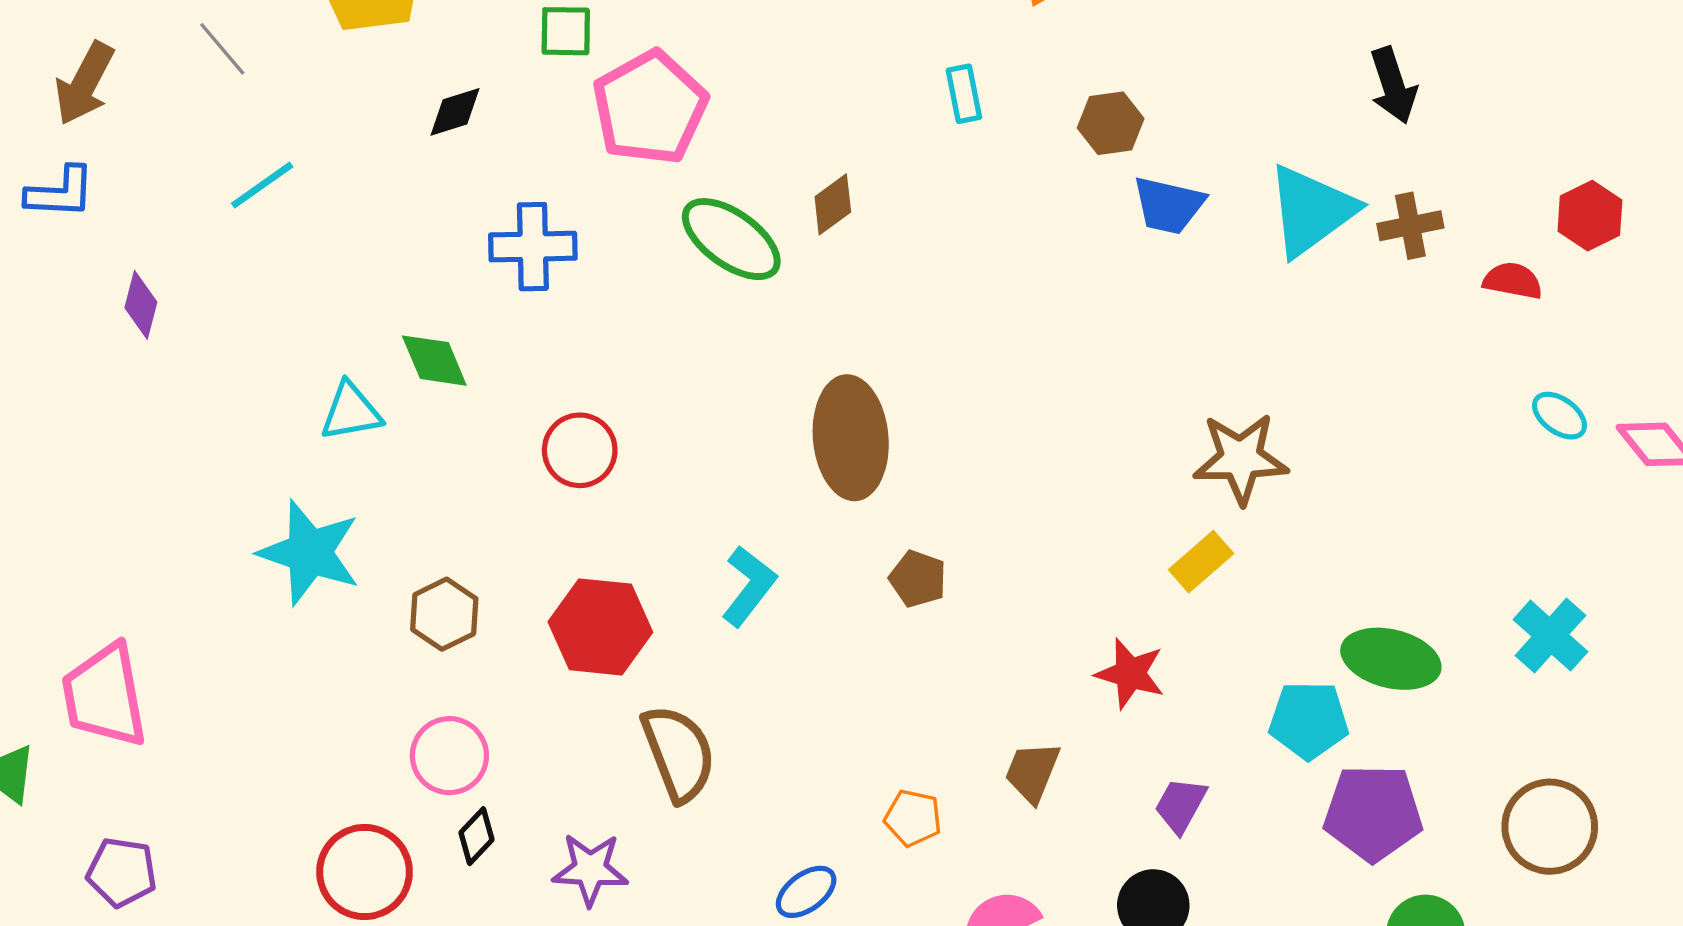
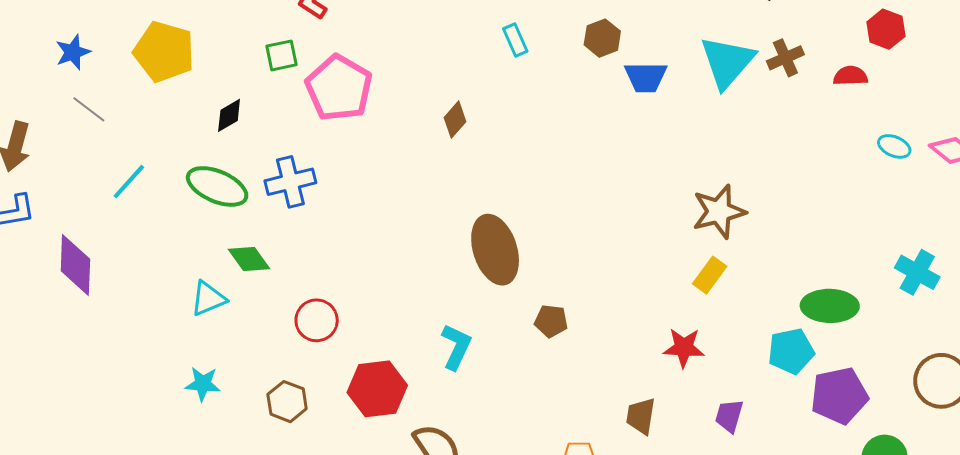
green ellipse: (731, 239) -> (217, 186), moved
purple diamond: (141, 305) -> (75, 265), size x1.6
red circle: (580, 450) -> (317, 320), moved
cyan star: (310, 552) -> (203, 384), size x0.6

